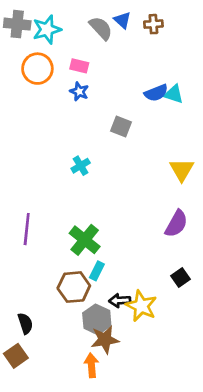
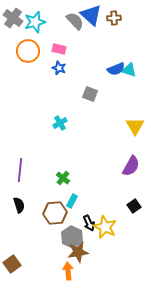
blue triangle: (122, 20) -> (91, 15), size x1.6
gray cross: (17, 24) -> (13, 18), turned 30
green cross: (85, 240) -> (63, 178), size x0.6
black arrow: (120, 301) -> (89, 223), turned -112
black semicircle: (25, 323) -> (19, 205), moved

